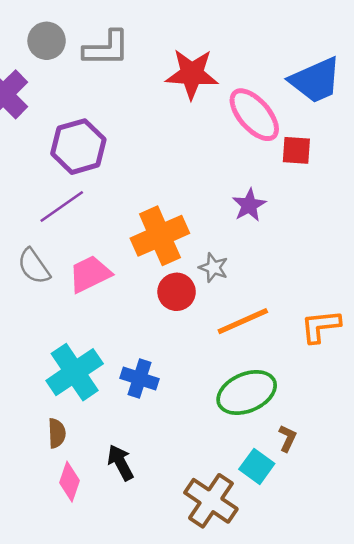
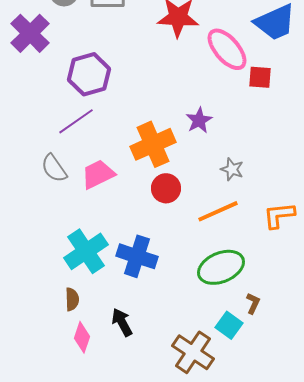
purple star: (249, 205) -> (199, 120), moved
gray star: (213, 268) -> (232, 169), moved
blue cross: (140, 378) -> (137, 256), size x1.4

